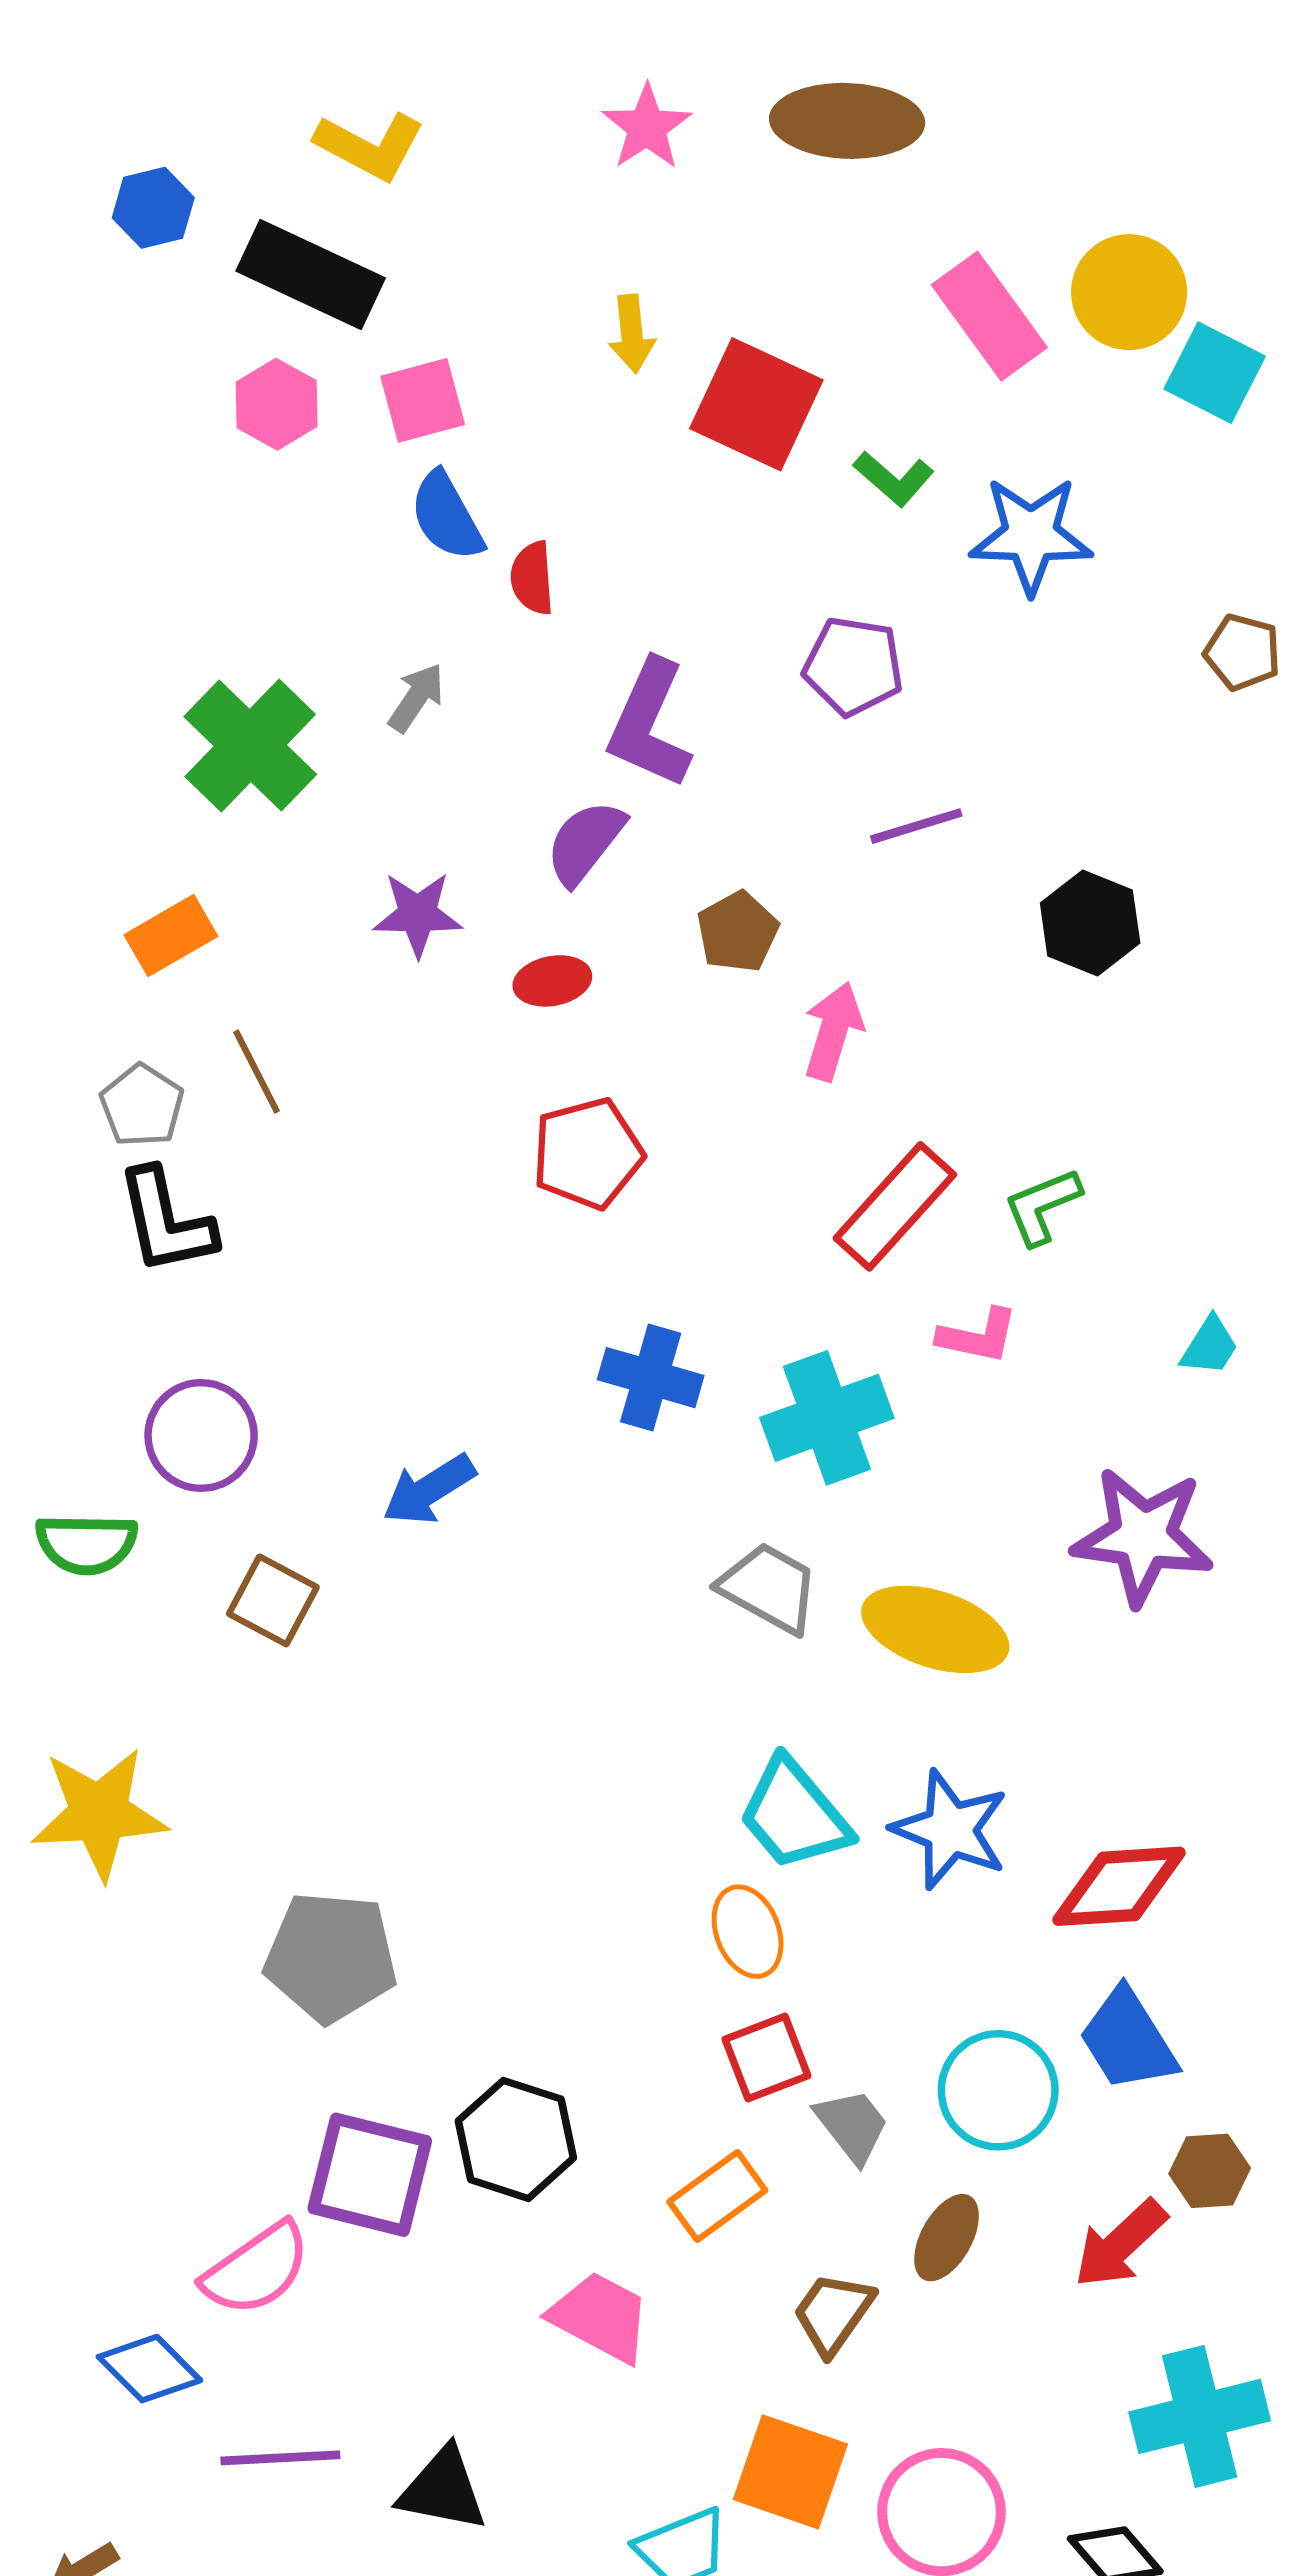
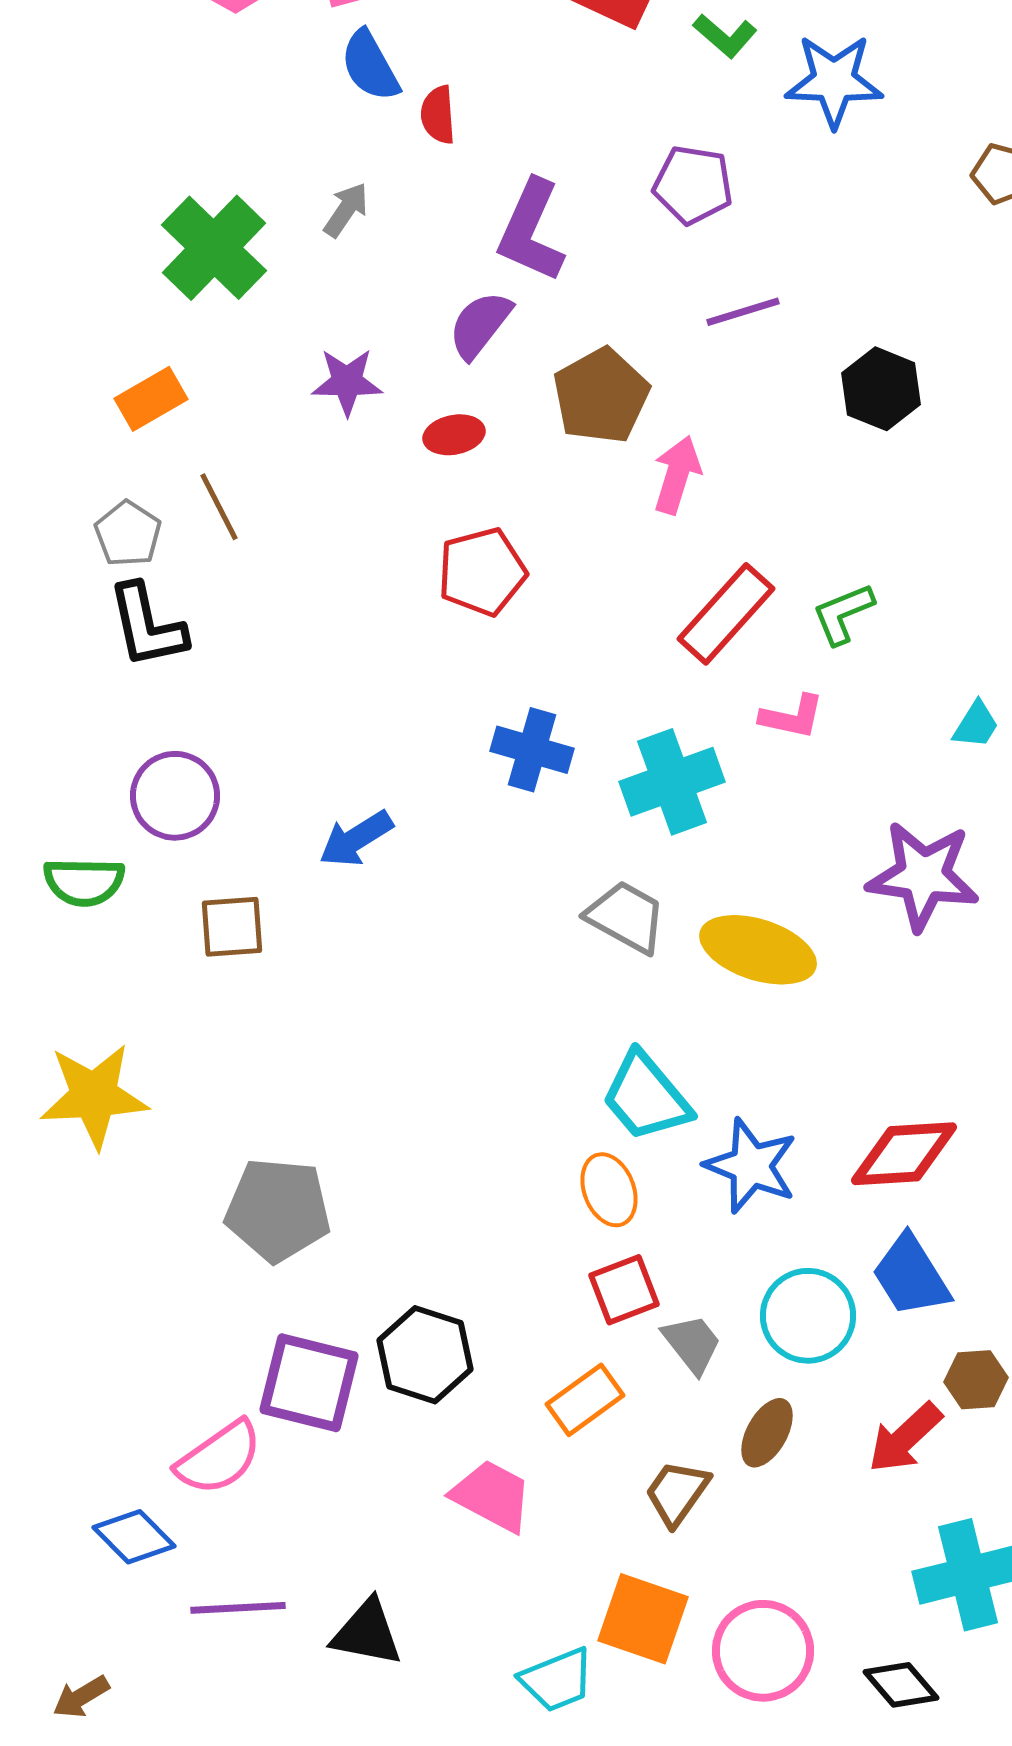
brown pentagon: (737, 932) -> (601, 396), size x1.5
brown square: (273, 1600) -> (232, 927), turned -32
blue star: (950, 1830) -> (751, 1166), moved

